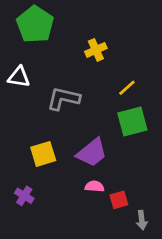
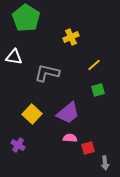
green square: (132, 122) -> (98, 90), size x0.6
yellow square: (43, 154) -> (32, 114), turned -30

